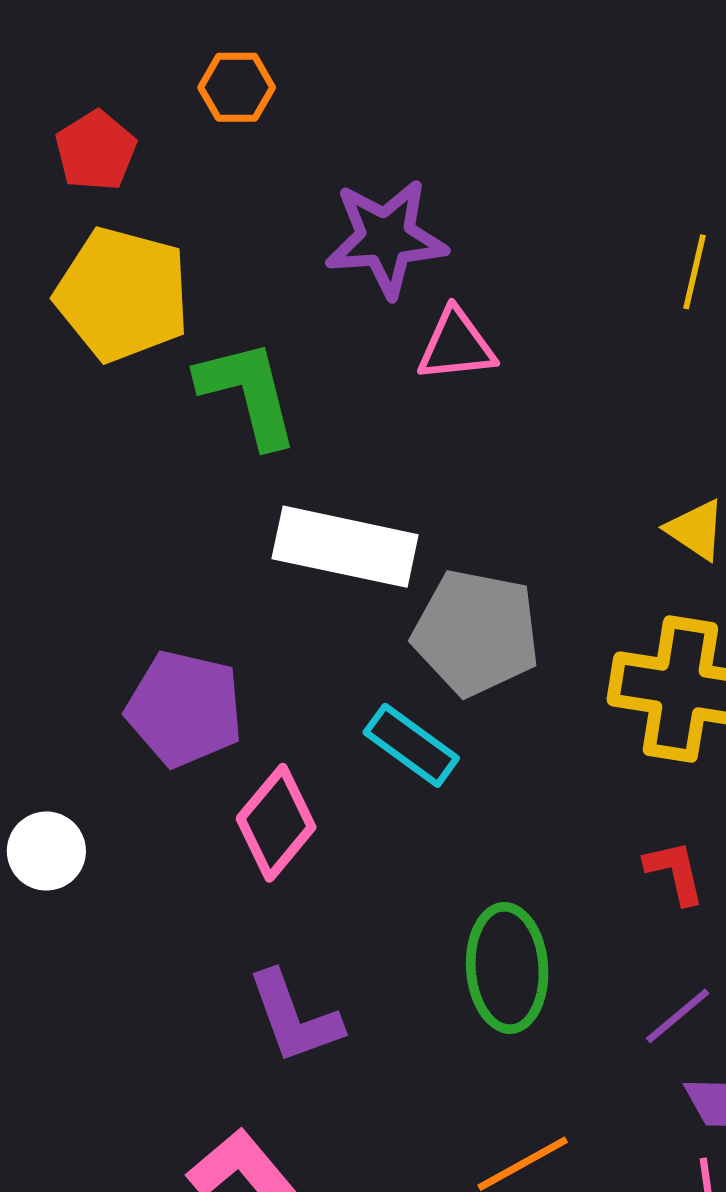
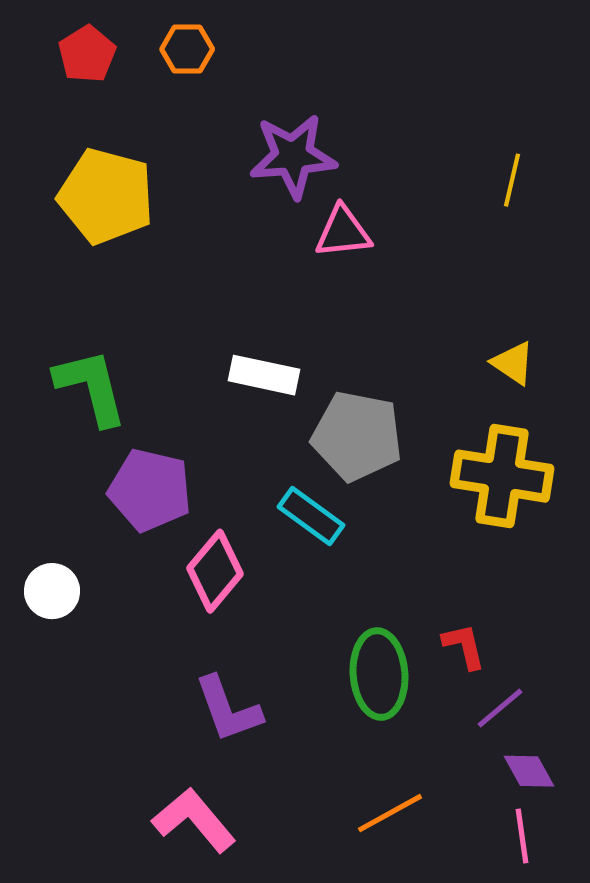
red pentagon: (96, 151) -> (87, 54), moved
green L-shape: (248, 393) -> (91, 387), moved
white rectangle: (345, 547) -> (264, 375), size x0.7
red L-shape: (675, 872) -> (464, 646), moved

